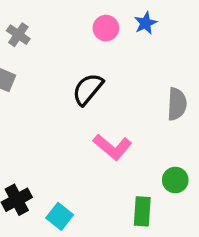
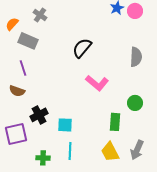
pink circle: (106, 28) -> (135, 11), moved
cyan square: (60, 216) -> (65, 125), turned -35

